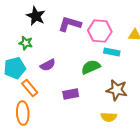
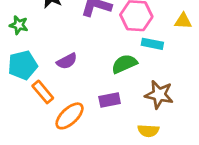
green star: (26, 43) -> (19, 25), moved
purple rectangle: (71, 94) -> (110, 100), moved
orange ellipse: (23, 113) -> (70, 116), moved, turned 50

